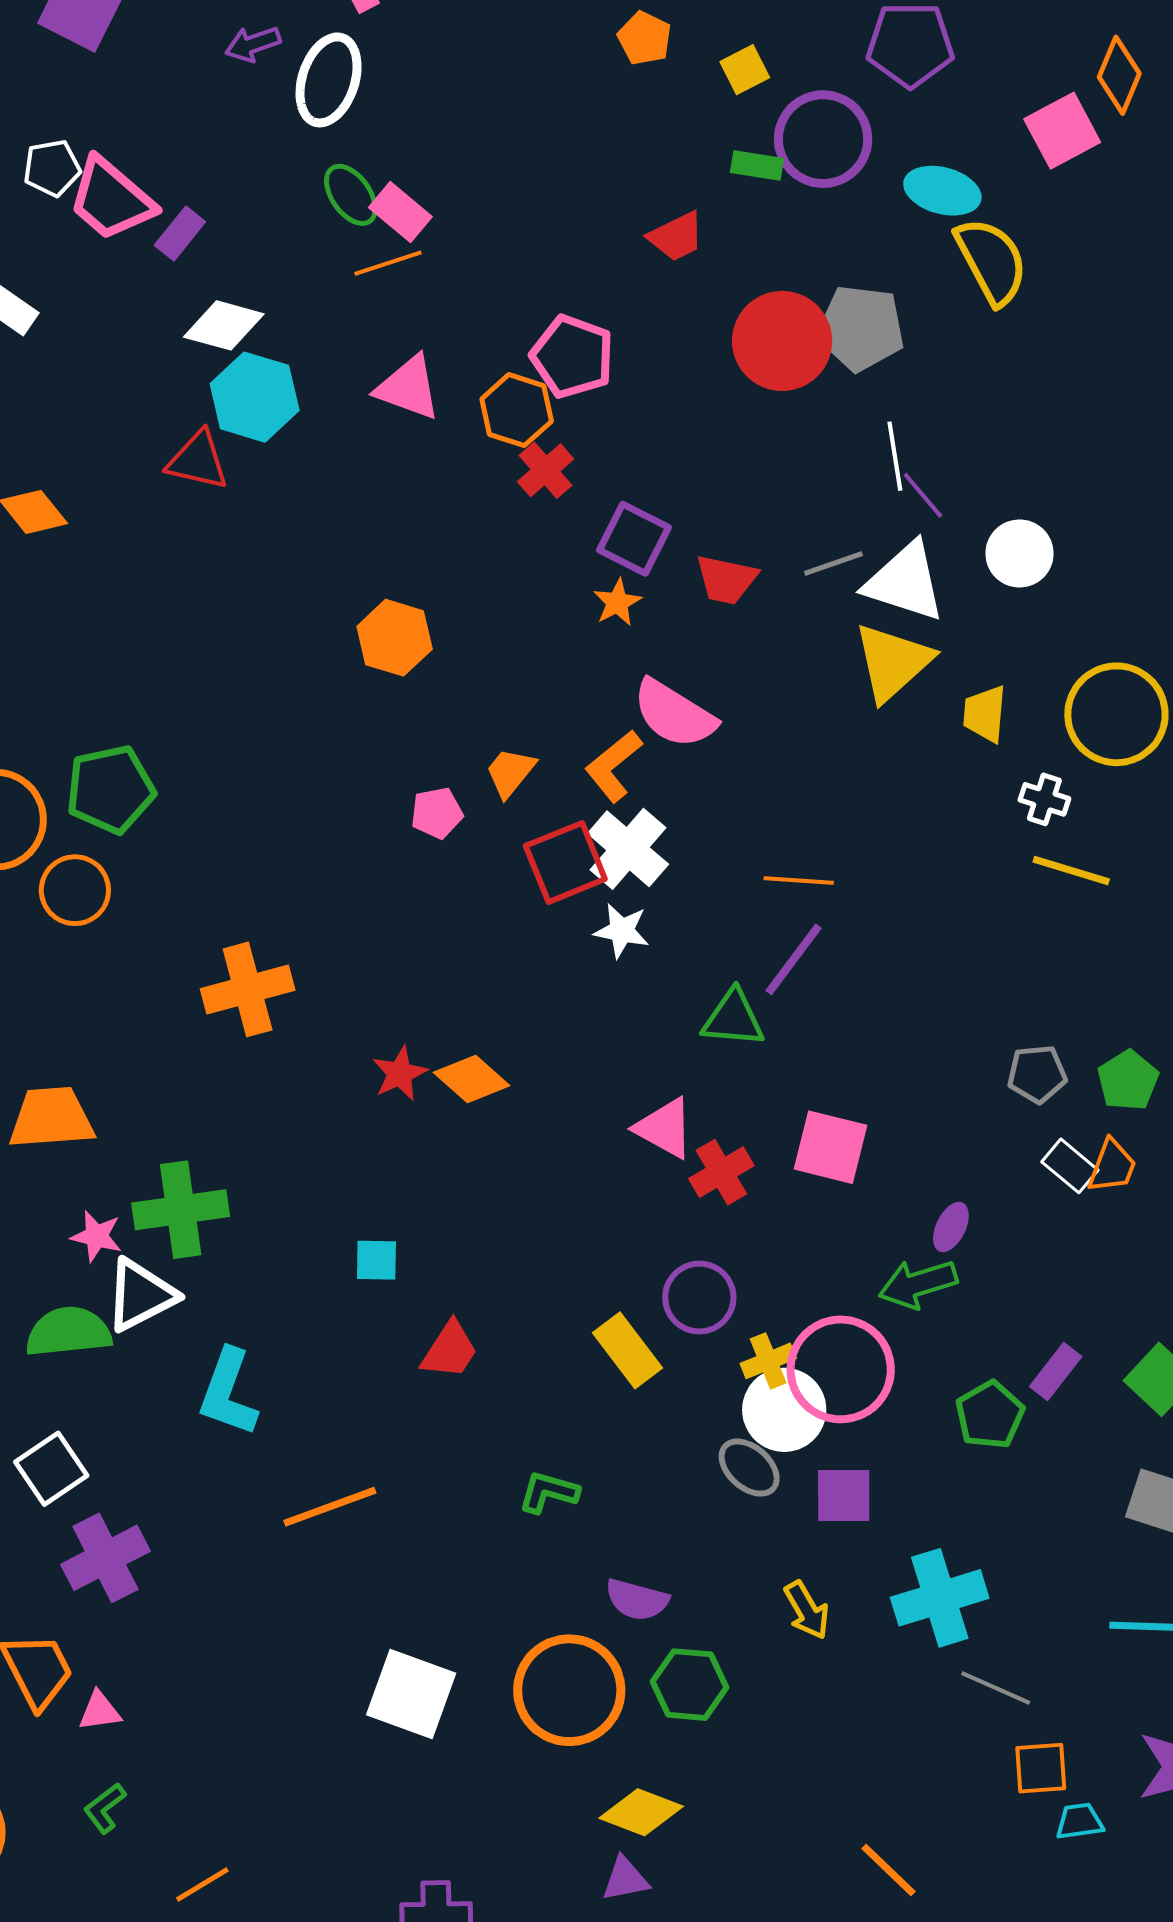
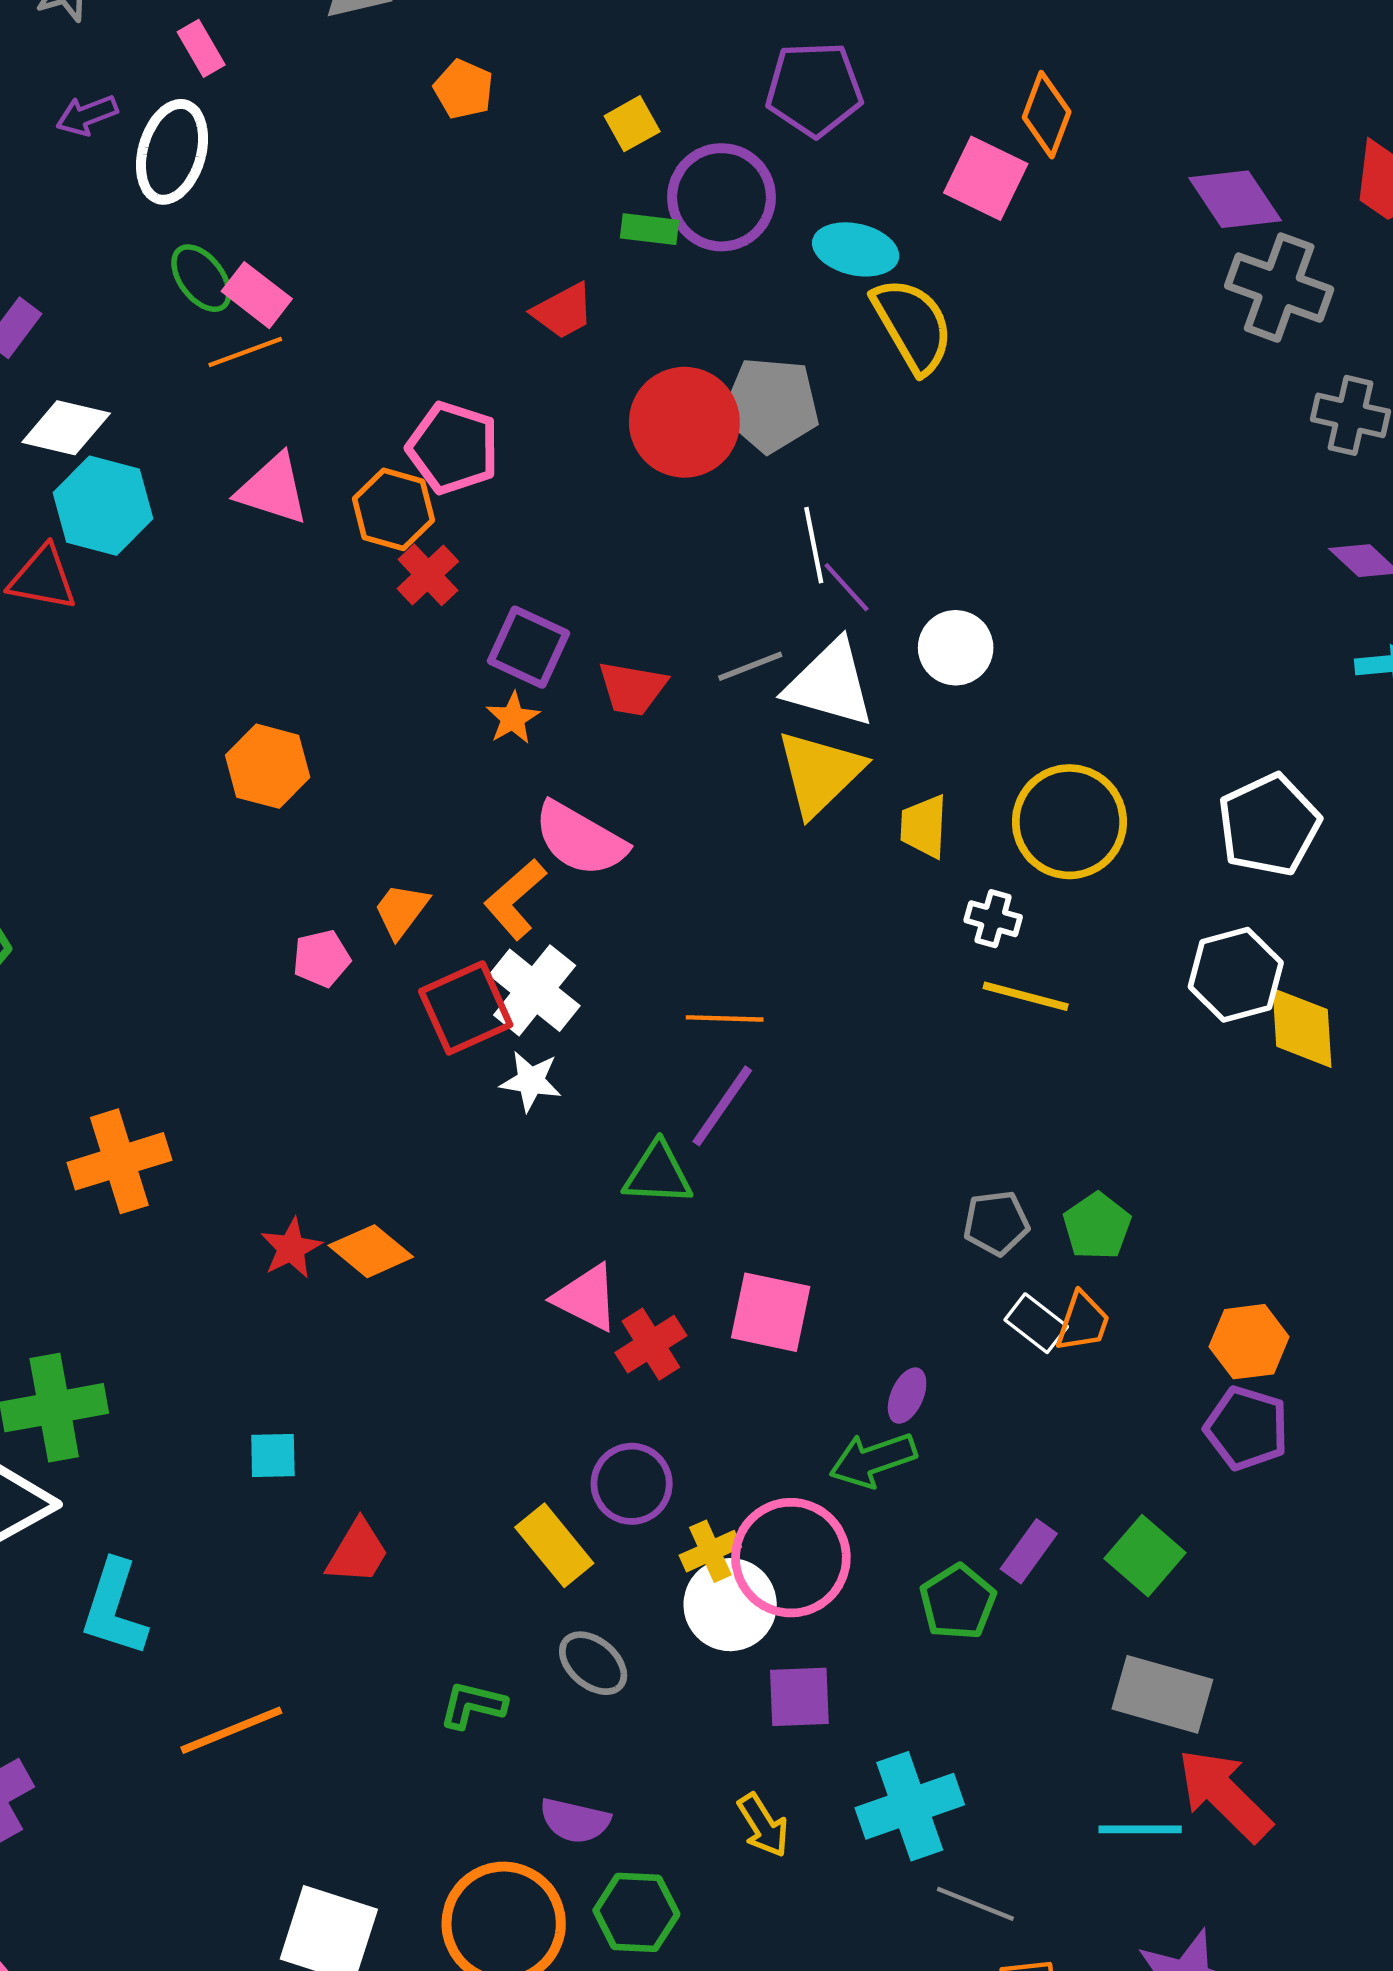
orange pentagon: (644, 38) -> (464, 89), moved
pink square: (1062, 131) -> (986, 178), turned -34
gray ellipse: (749, 1468) -> (593, 1663), moved

